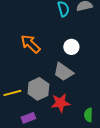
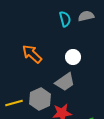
gray trapezoid: (63, 72) -> (65, 82), turned -70

